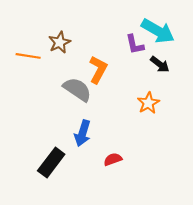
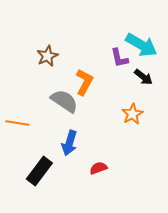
orange line: (28, 56) -> (17, 123), moved

